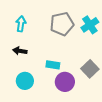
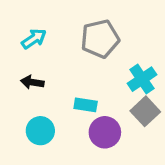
cyan arrow: (21, 24) -> (34, 39), turned 49
cyan cross: (90, 25) -> (142, 79), moved

